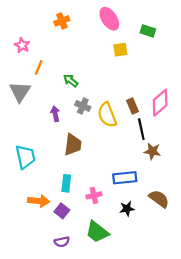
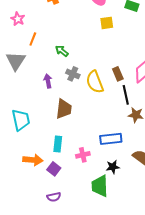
green trapezoid: (97, 232) -> (100, 186), moved, turned 50

